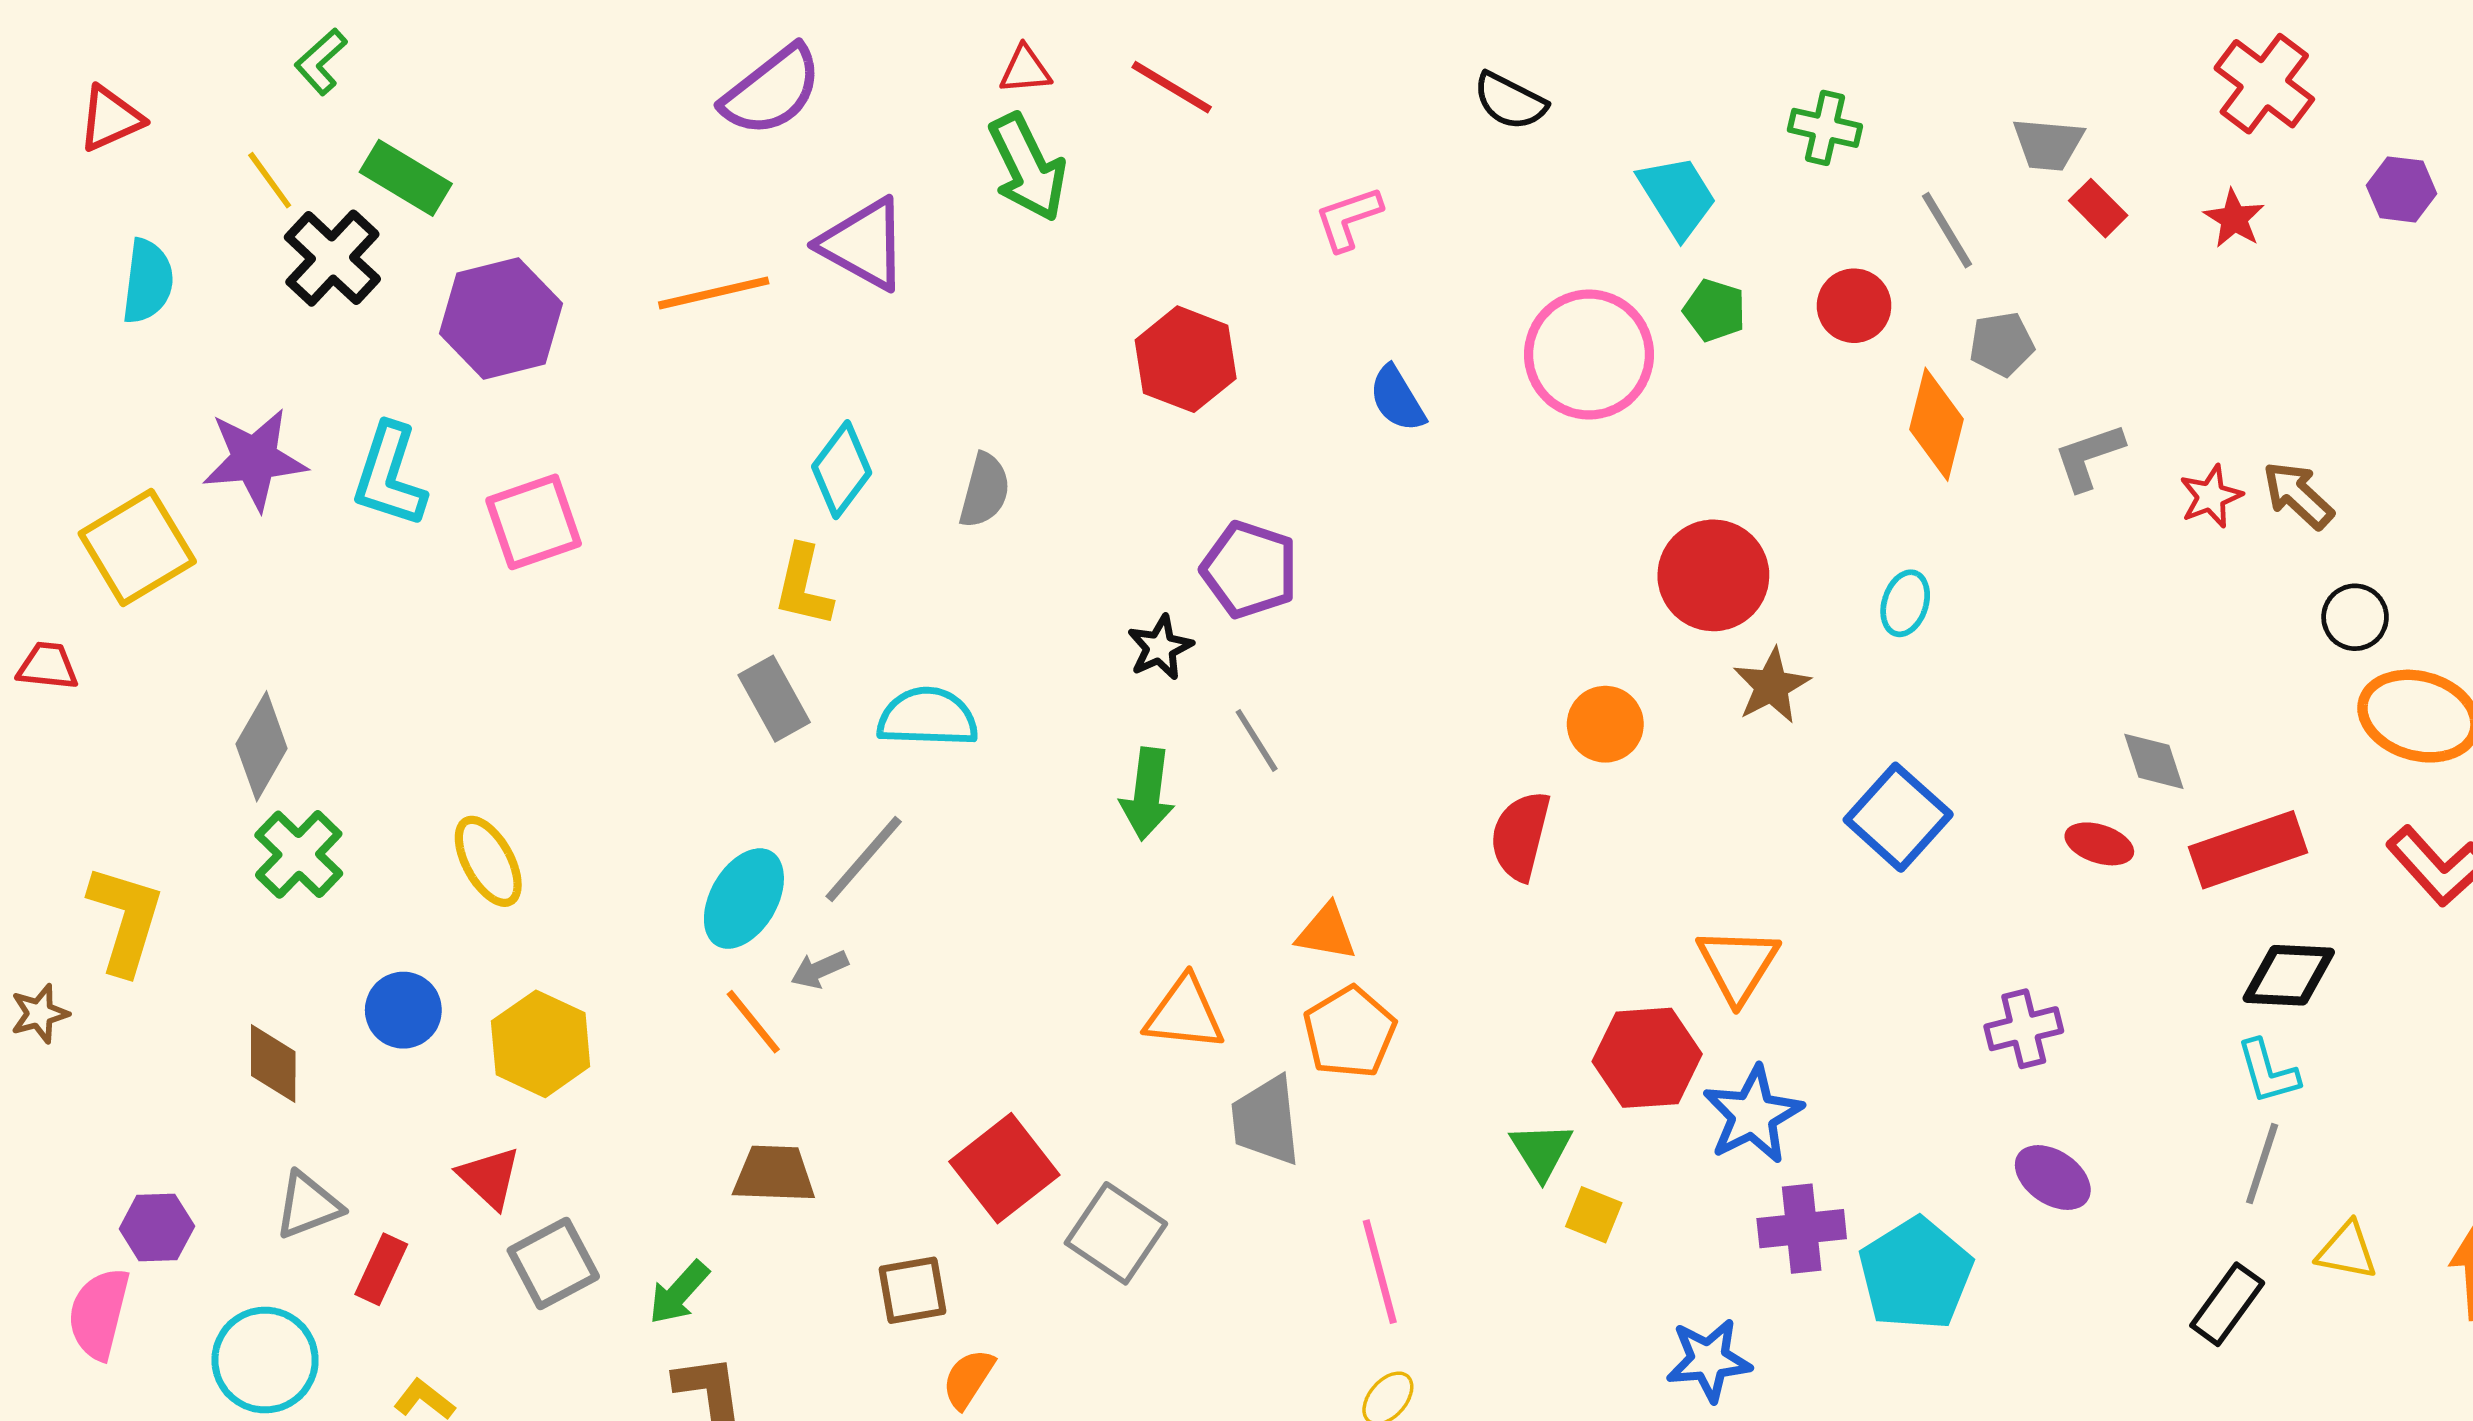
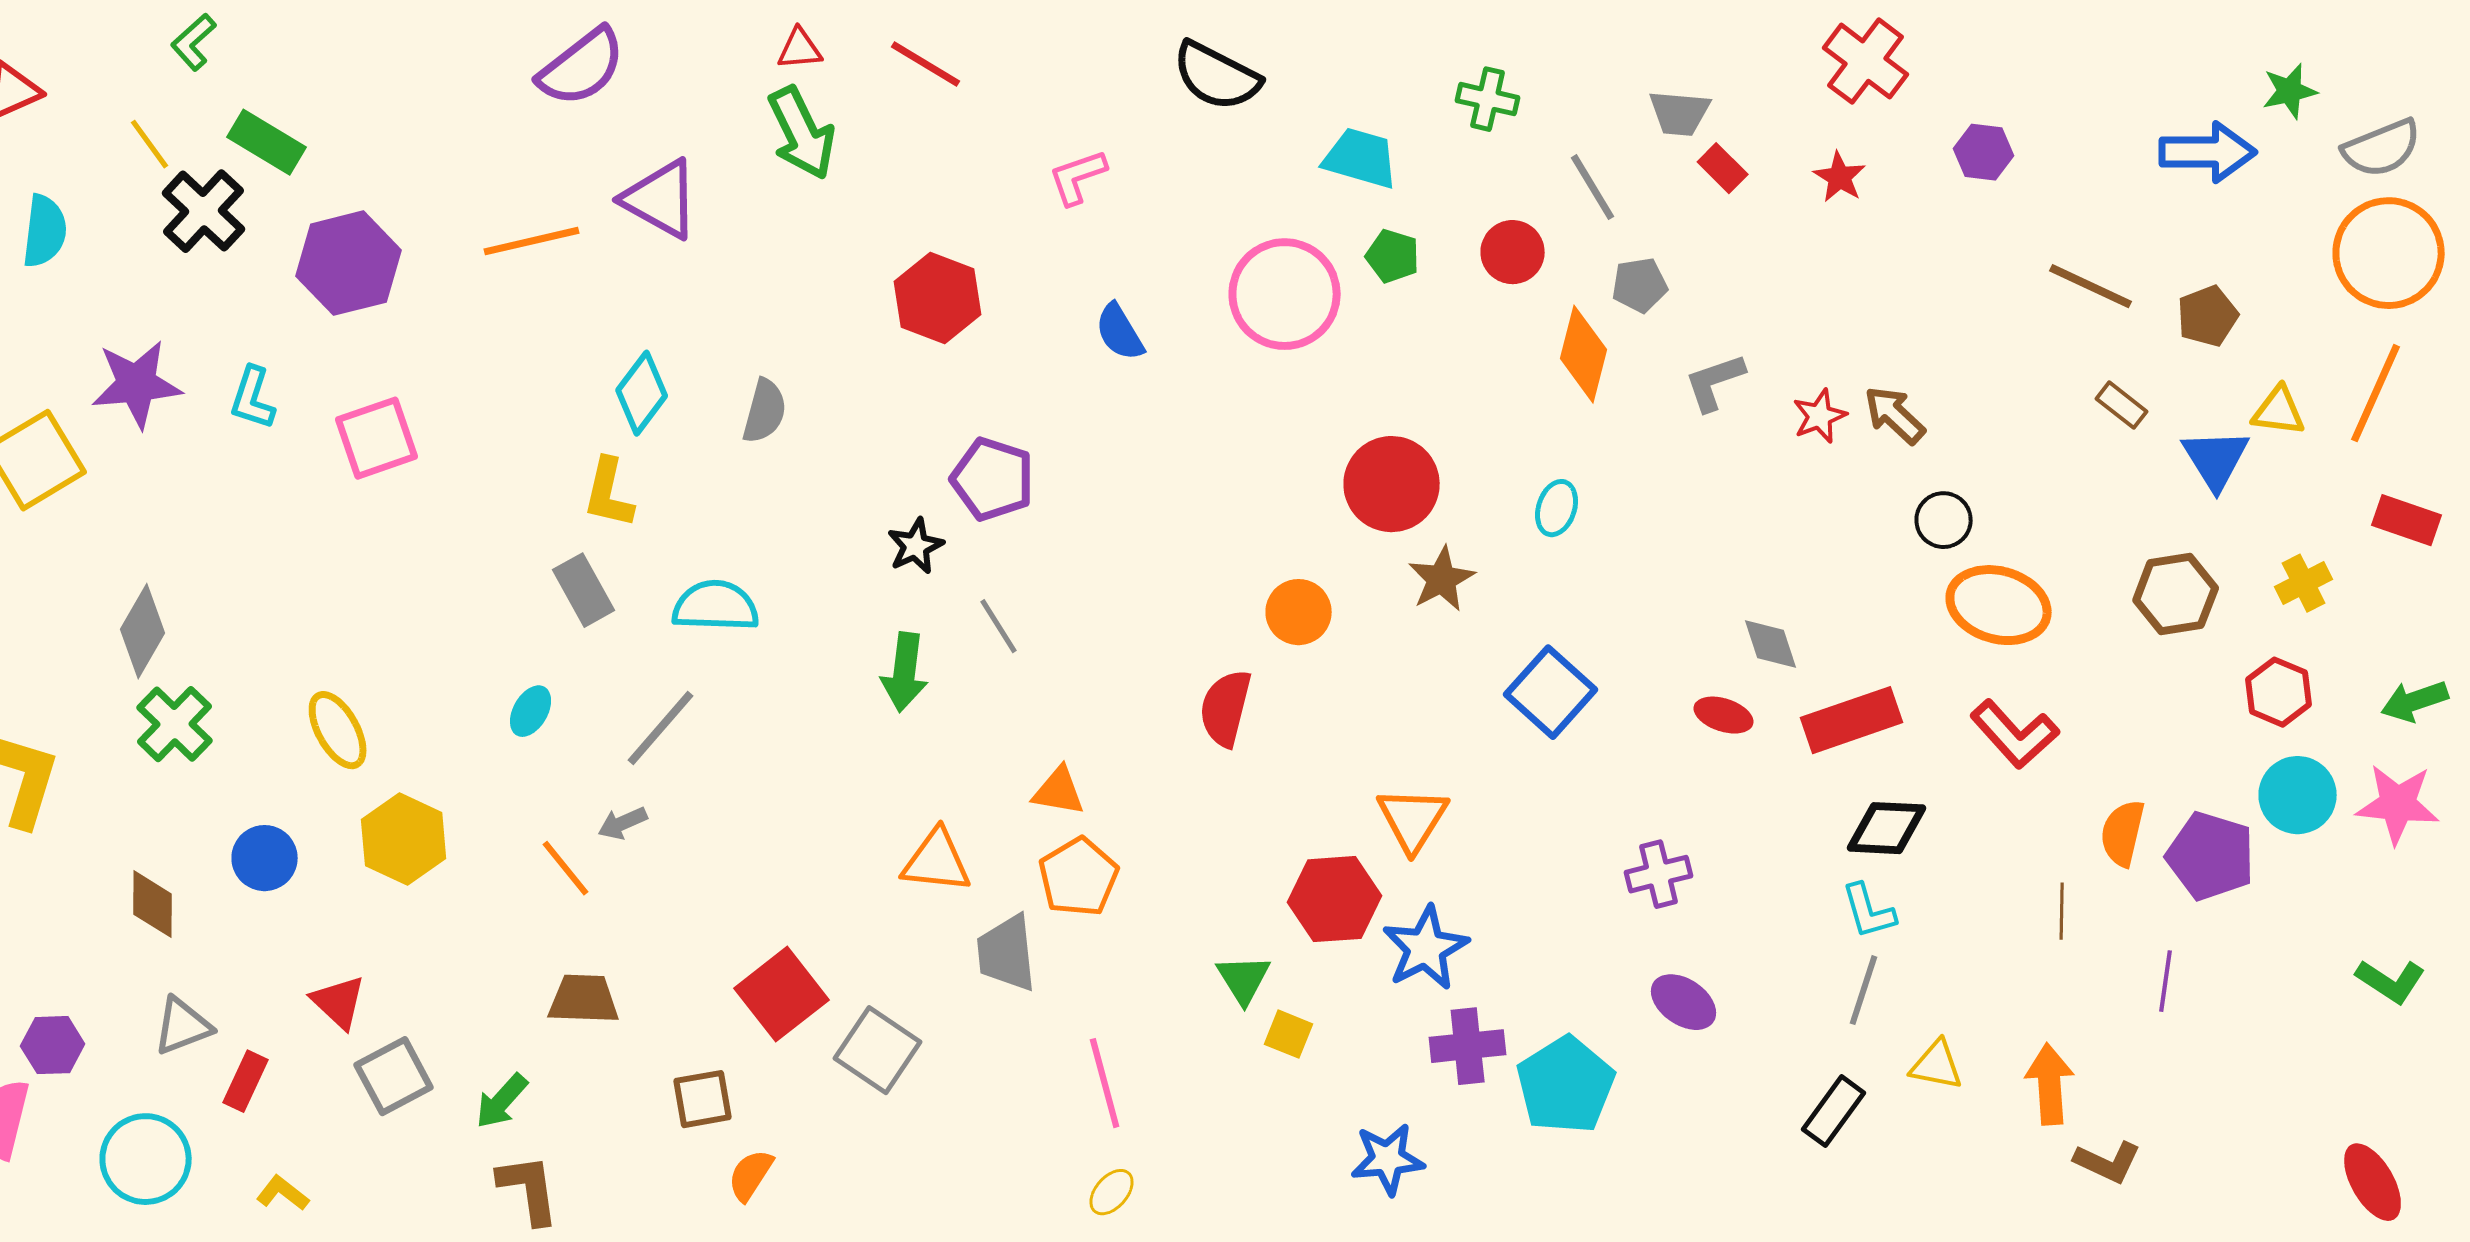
black semicircle: (1510, 101) -> (1217, 76), size x1.4
cyan trapezoid: (1677, 196) -> (1361, 158), turned -42
cyan L-shape: (389, 475) -> (253, 398), size x0.7
cyan ellipse: (744, 899) -> (531, 711), moved, size x0.6
yellow hexagon: (541, 1044) -> (404, 839), moved

